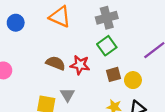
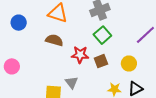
brown semicircle: (56, 63) -> (54, 40), moved
brown square: (113, 74) -> (101, 61), moved

